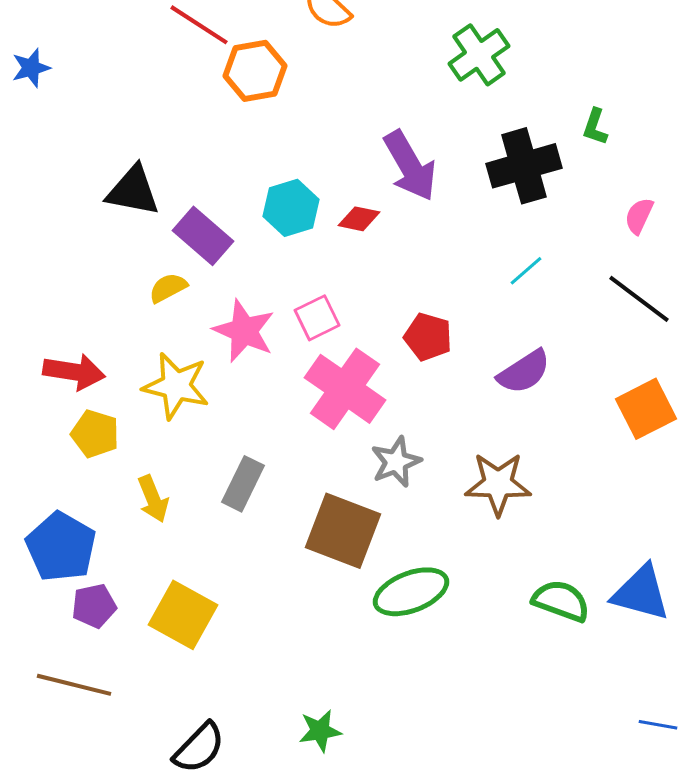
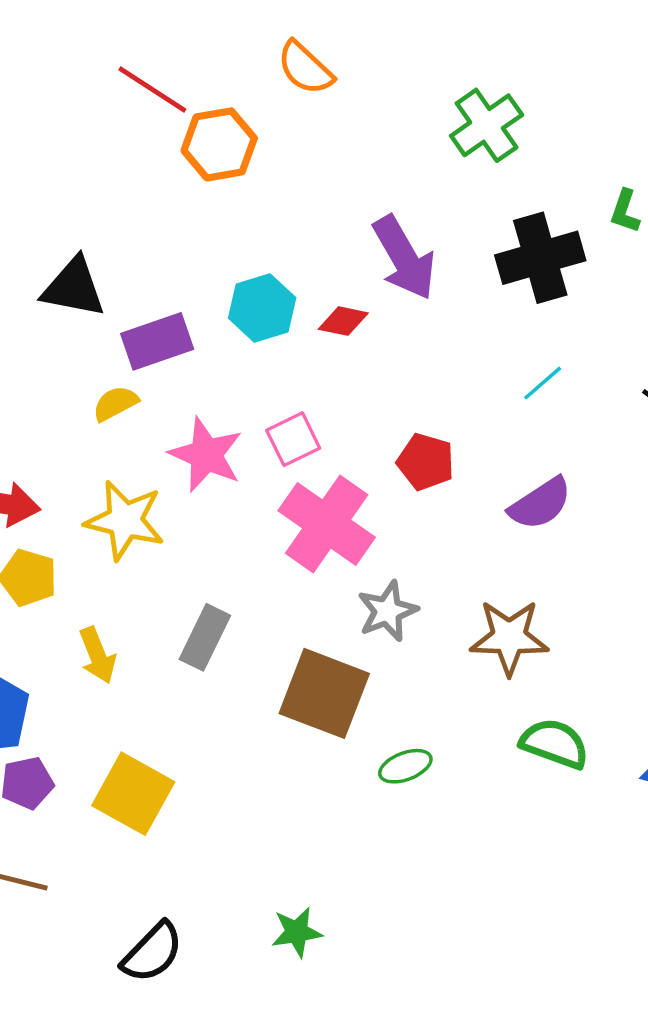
purple rectangle: (203, 236) -> (157, 341), turned -60
green ellipse: (411, 592) -> (405, 766), size x0.6
green semicircle: (561, 601) -> (555, 744), moved

